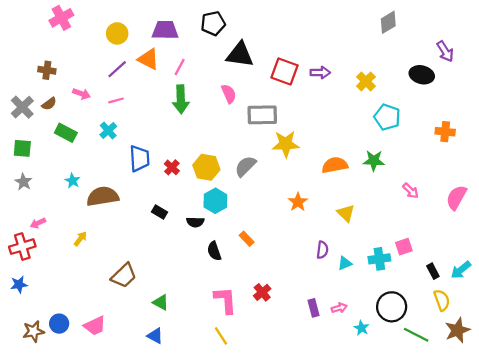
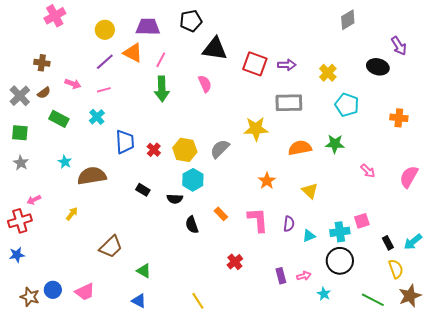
gray rectangle: (262, 115) -> (289, 103), moved
pink L-shape: (225, 300) -> (258, 220), moved
black circle: (392, 307) -> (340, 261), moved
brown star: (33, 331) -> (30, 297), turned 30

